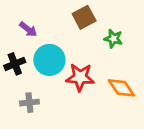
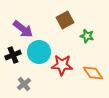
purple arrow: (28, 29) -> (23, 29), size x1.5
gray cross: (29, 103) -> (24, 84), turned -32

